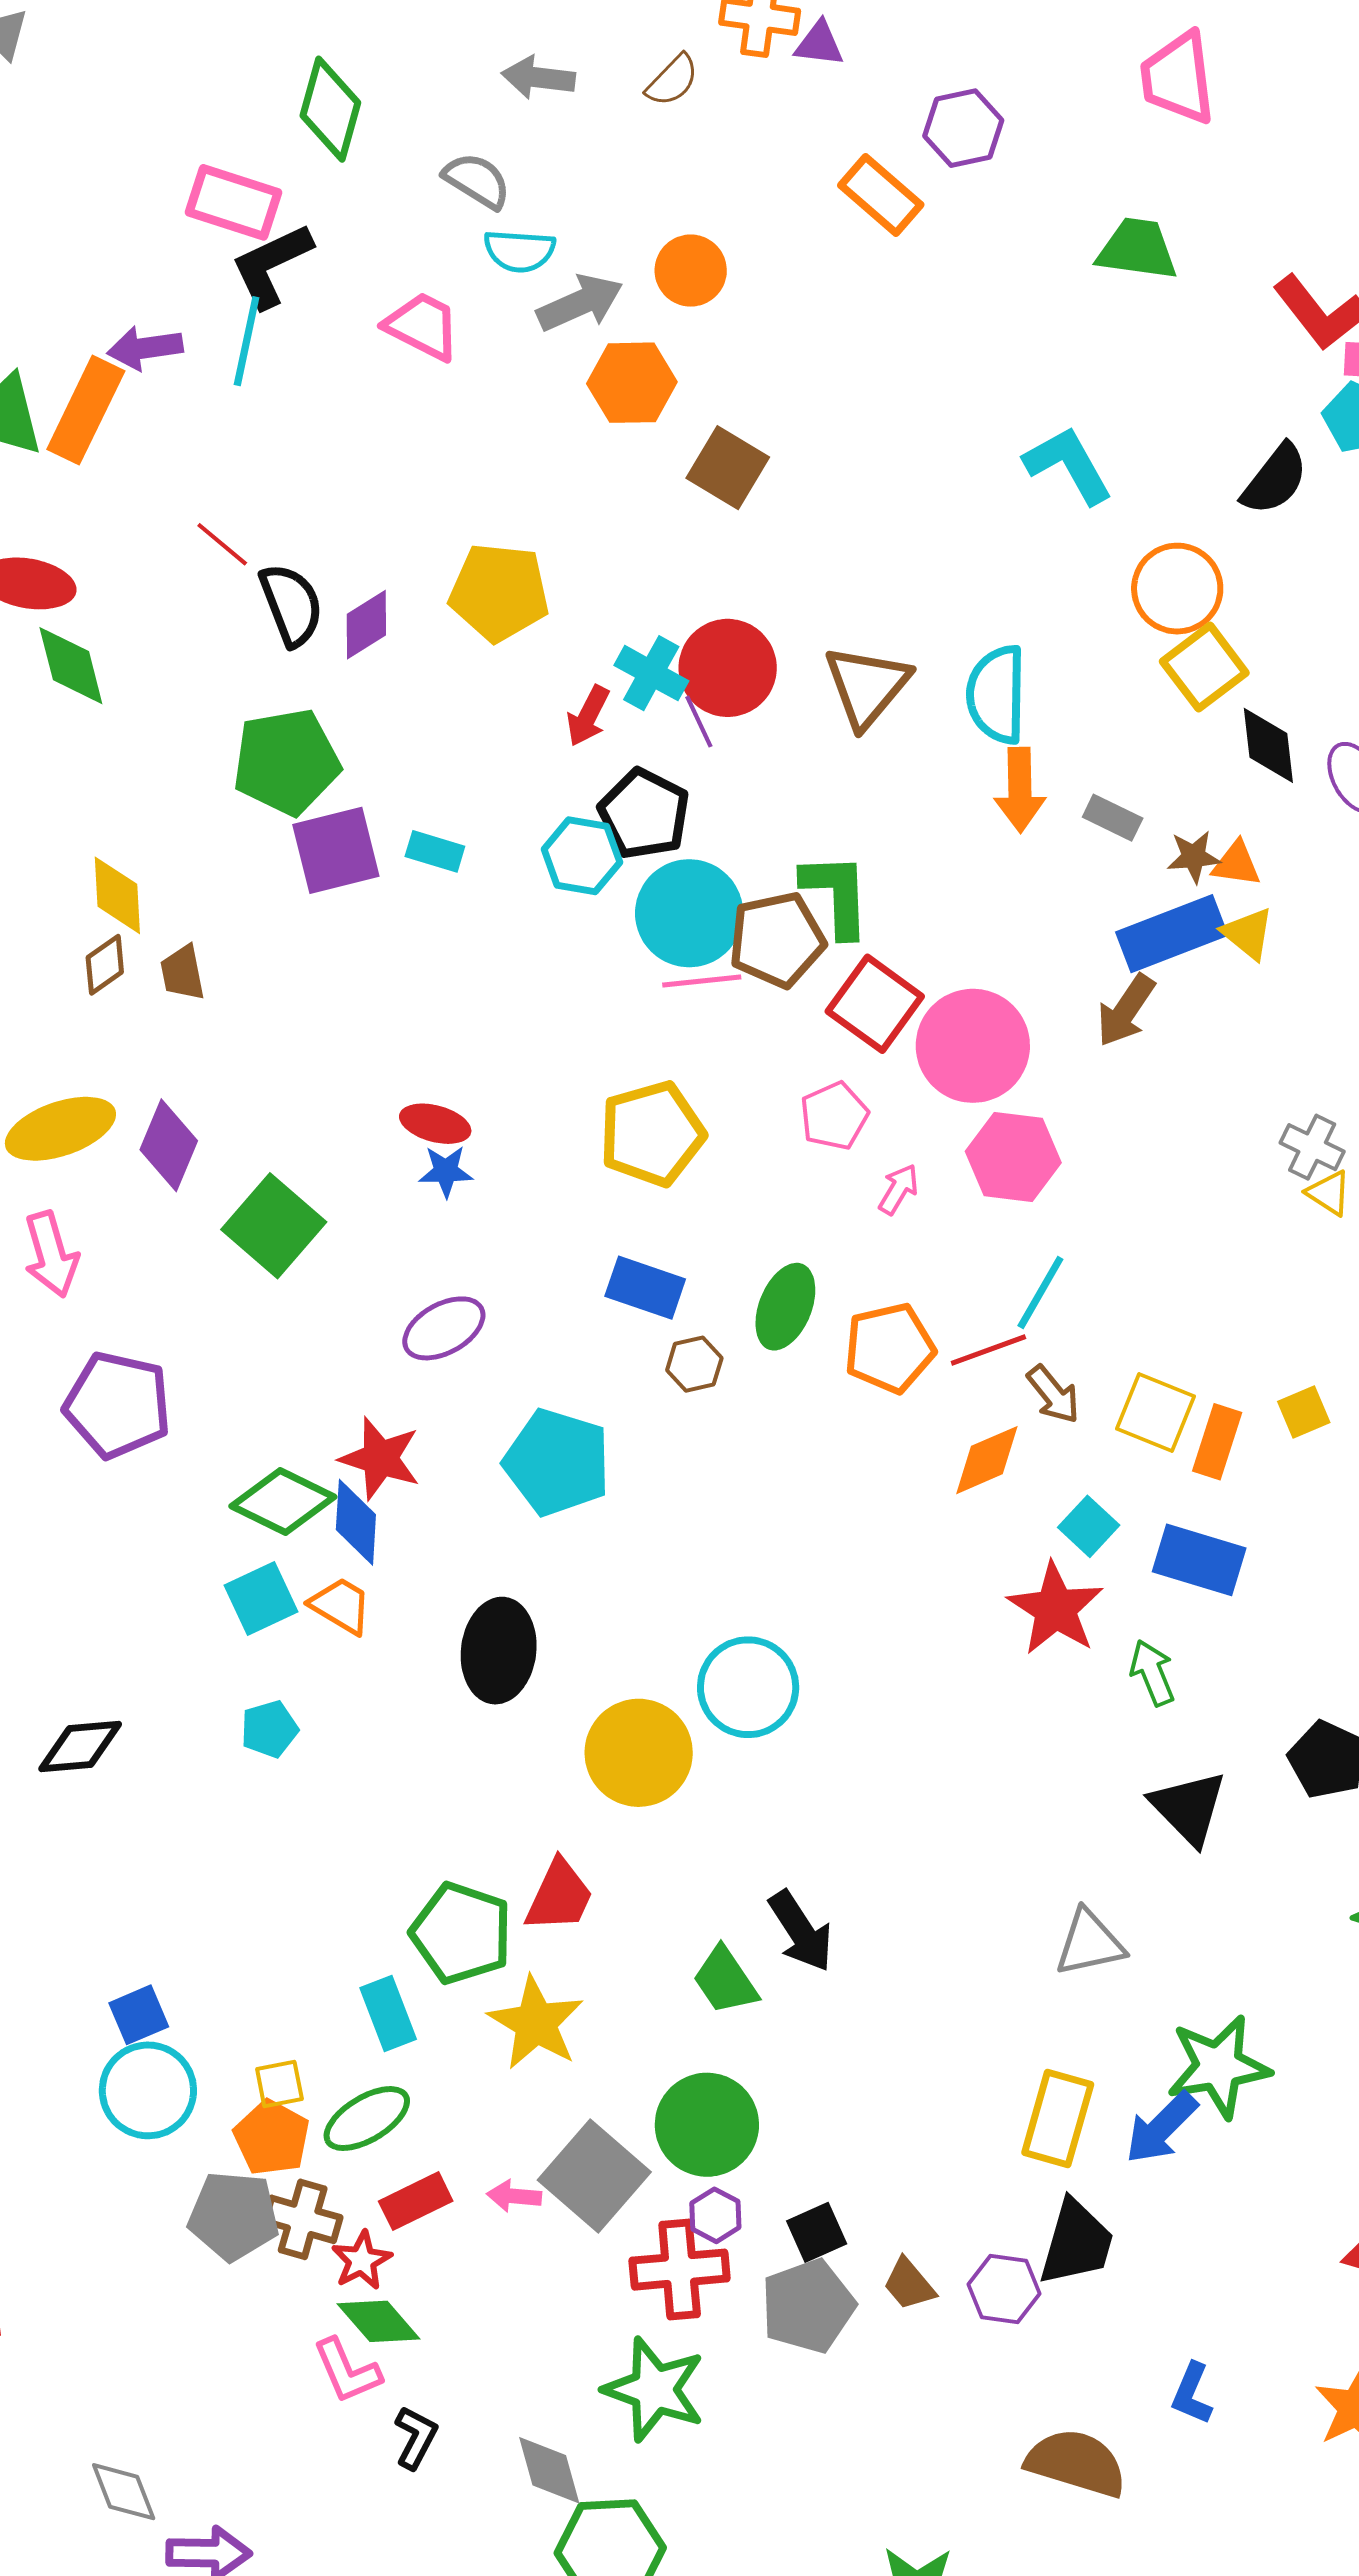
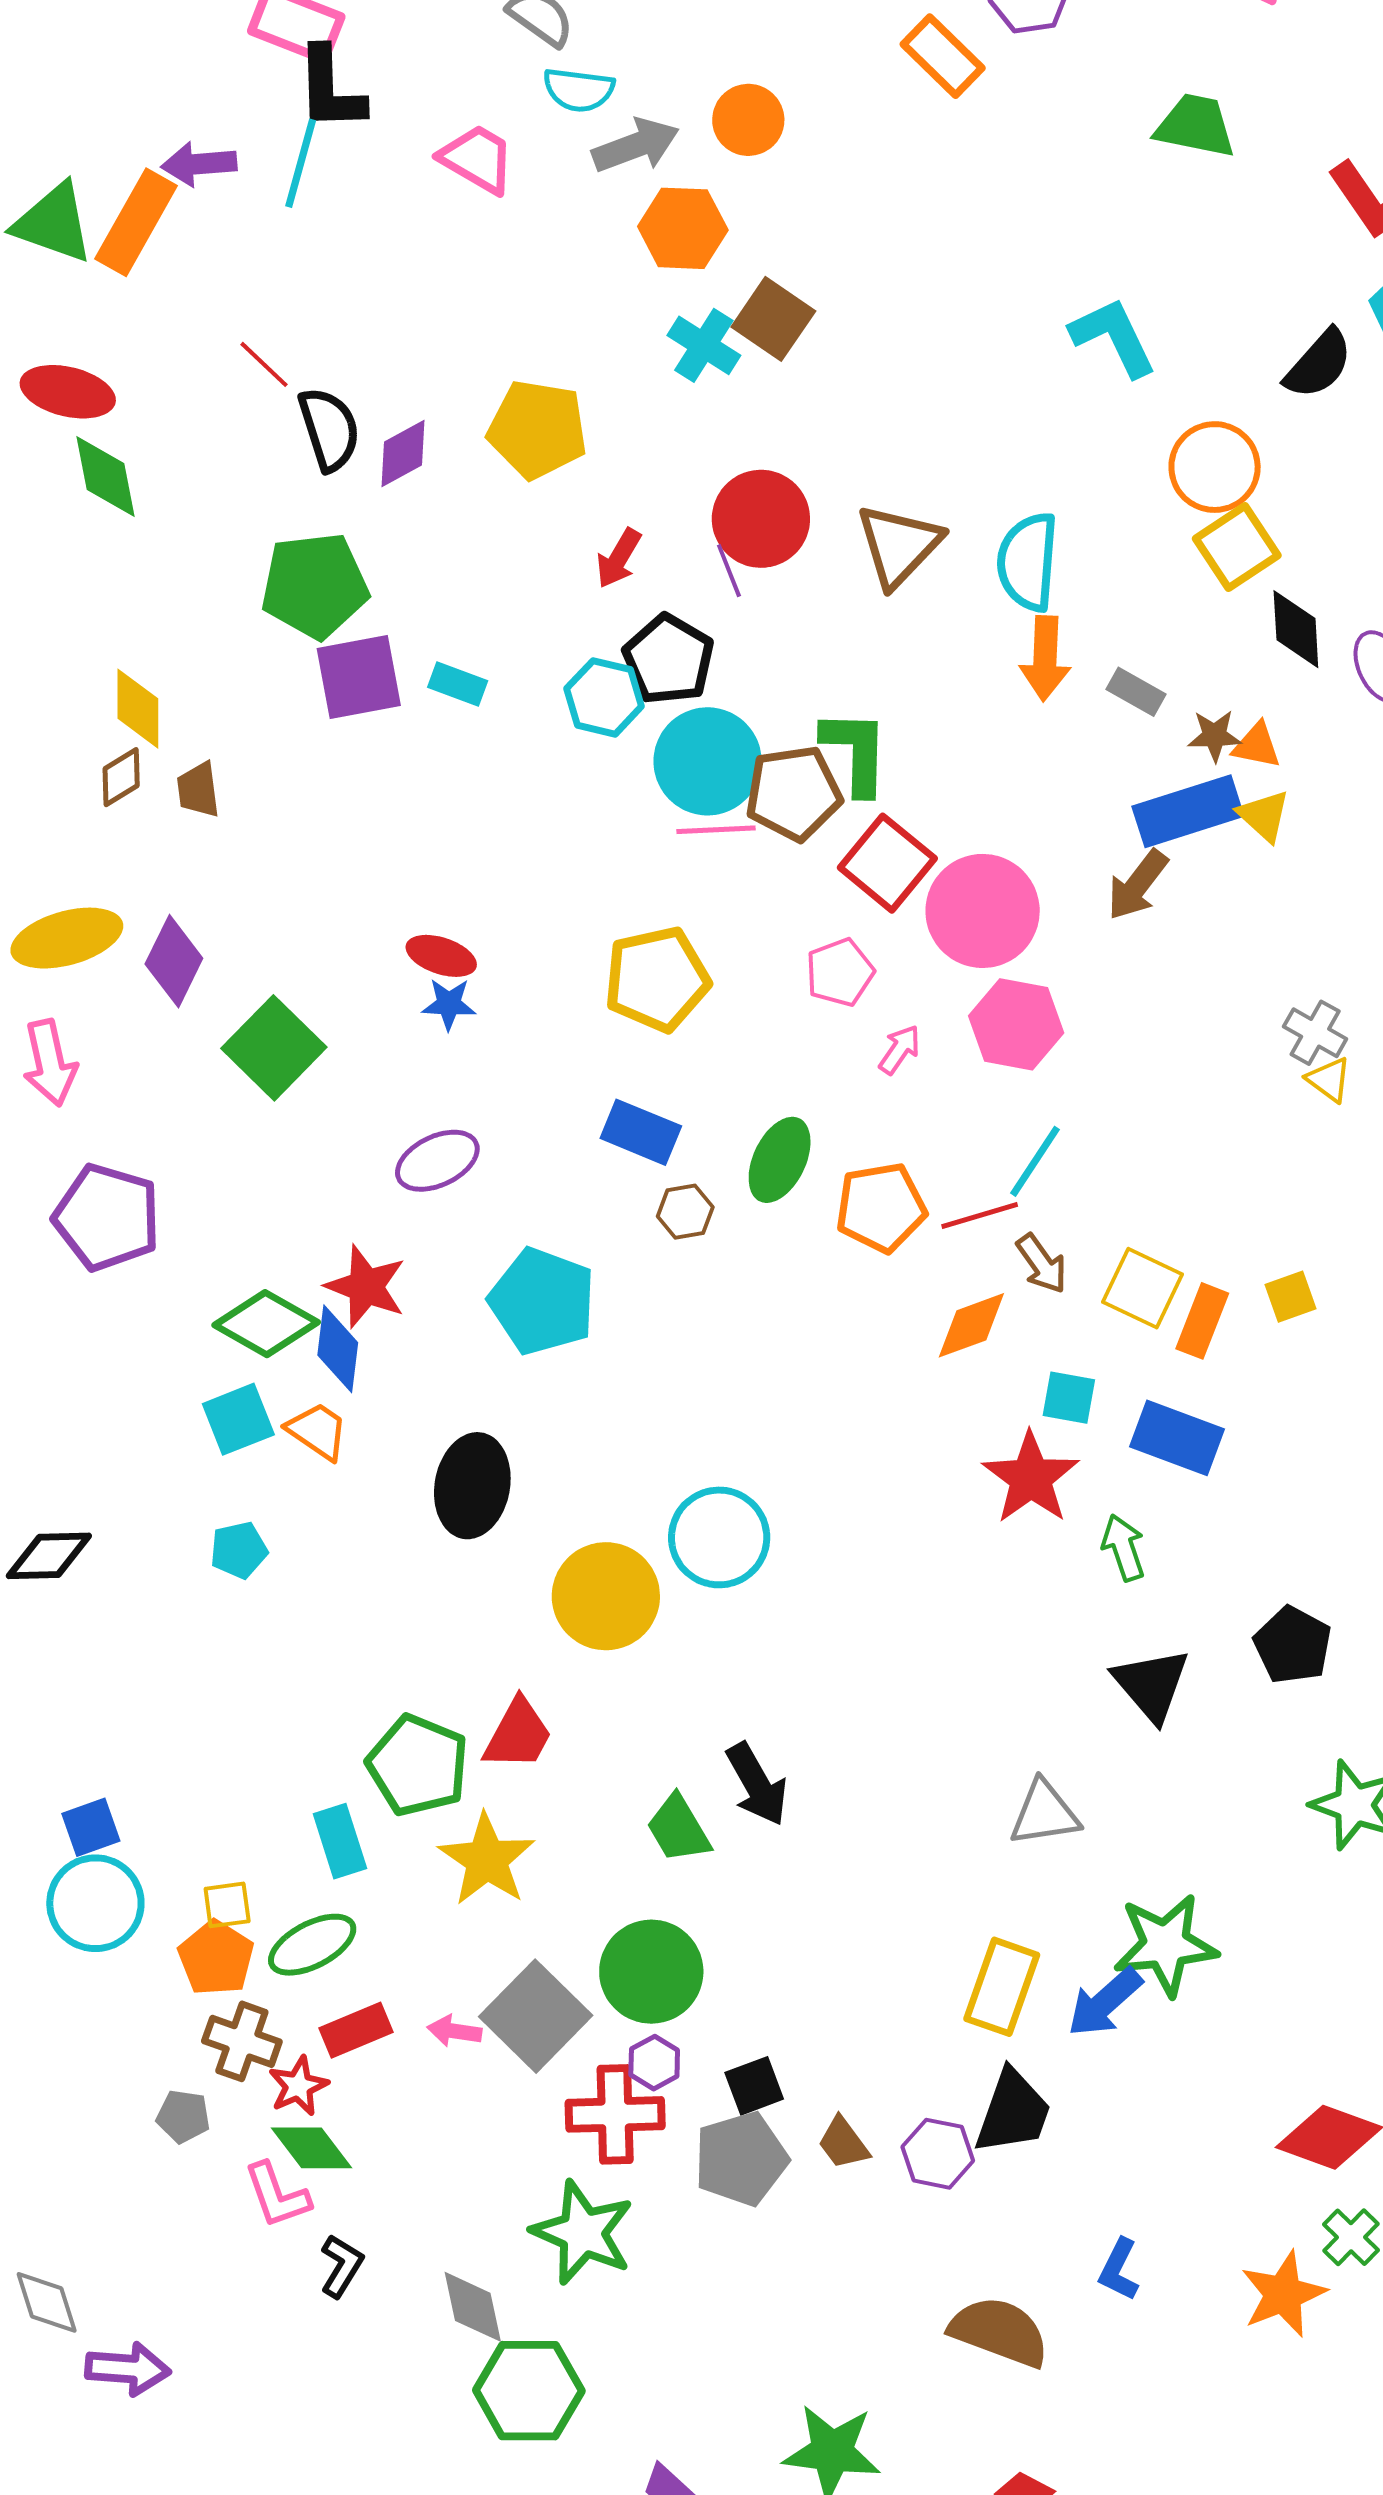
black L-shape: (271, 265) -> (330, 89), turned -70
cyan cross: (651, 673) -> (704, 345), moved
cyan square: (1089, 1526) -> (1069, 1398), turned -36
gray pentagon: (234, 2216) -> (183, 2116), moved, size x0.6

